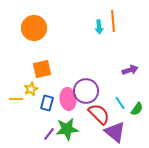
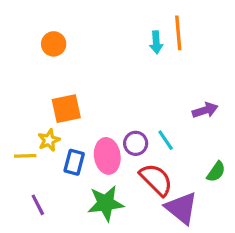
orange circle: (34, 28) -> (54, 44), size x0.6
purple circle: (86, 91) -> (136, 143), size x0.6
cyan line: (120, 103) -> (166, 140), moved
purple line: (49, 134) -> (38, 205), moved, turned -64

